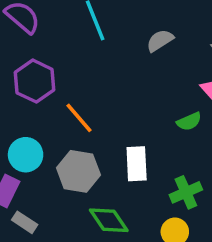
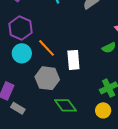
cyan circle: (26, 155) -> (22, 53), moved
white rectangle: (137, 164) -> (73, 60), moved

